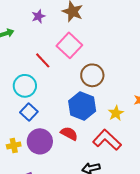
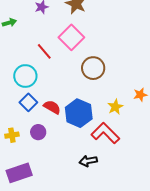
blue hexagon: (82, 106) -> (79, 113), moved
red semicircle: (69, 133) -> (52, 107), moved
purple circle: (40, 141) -> (38, 132), size x0.6

